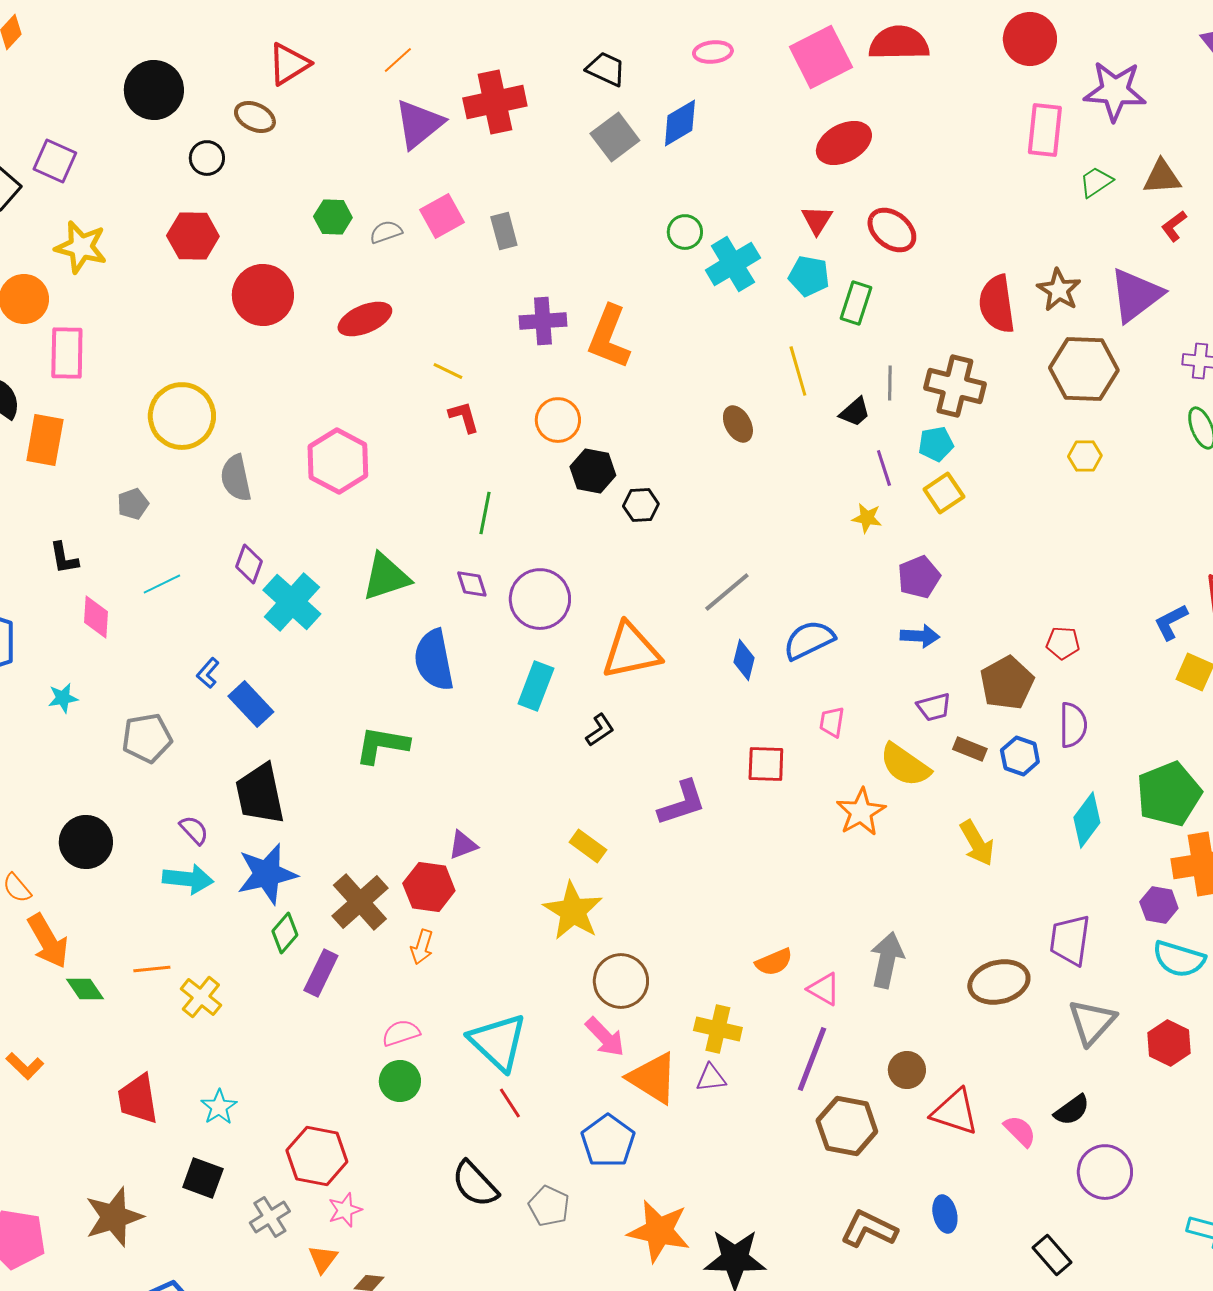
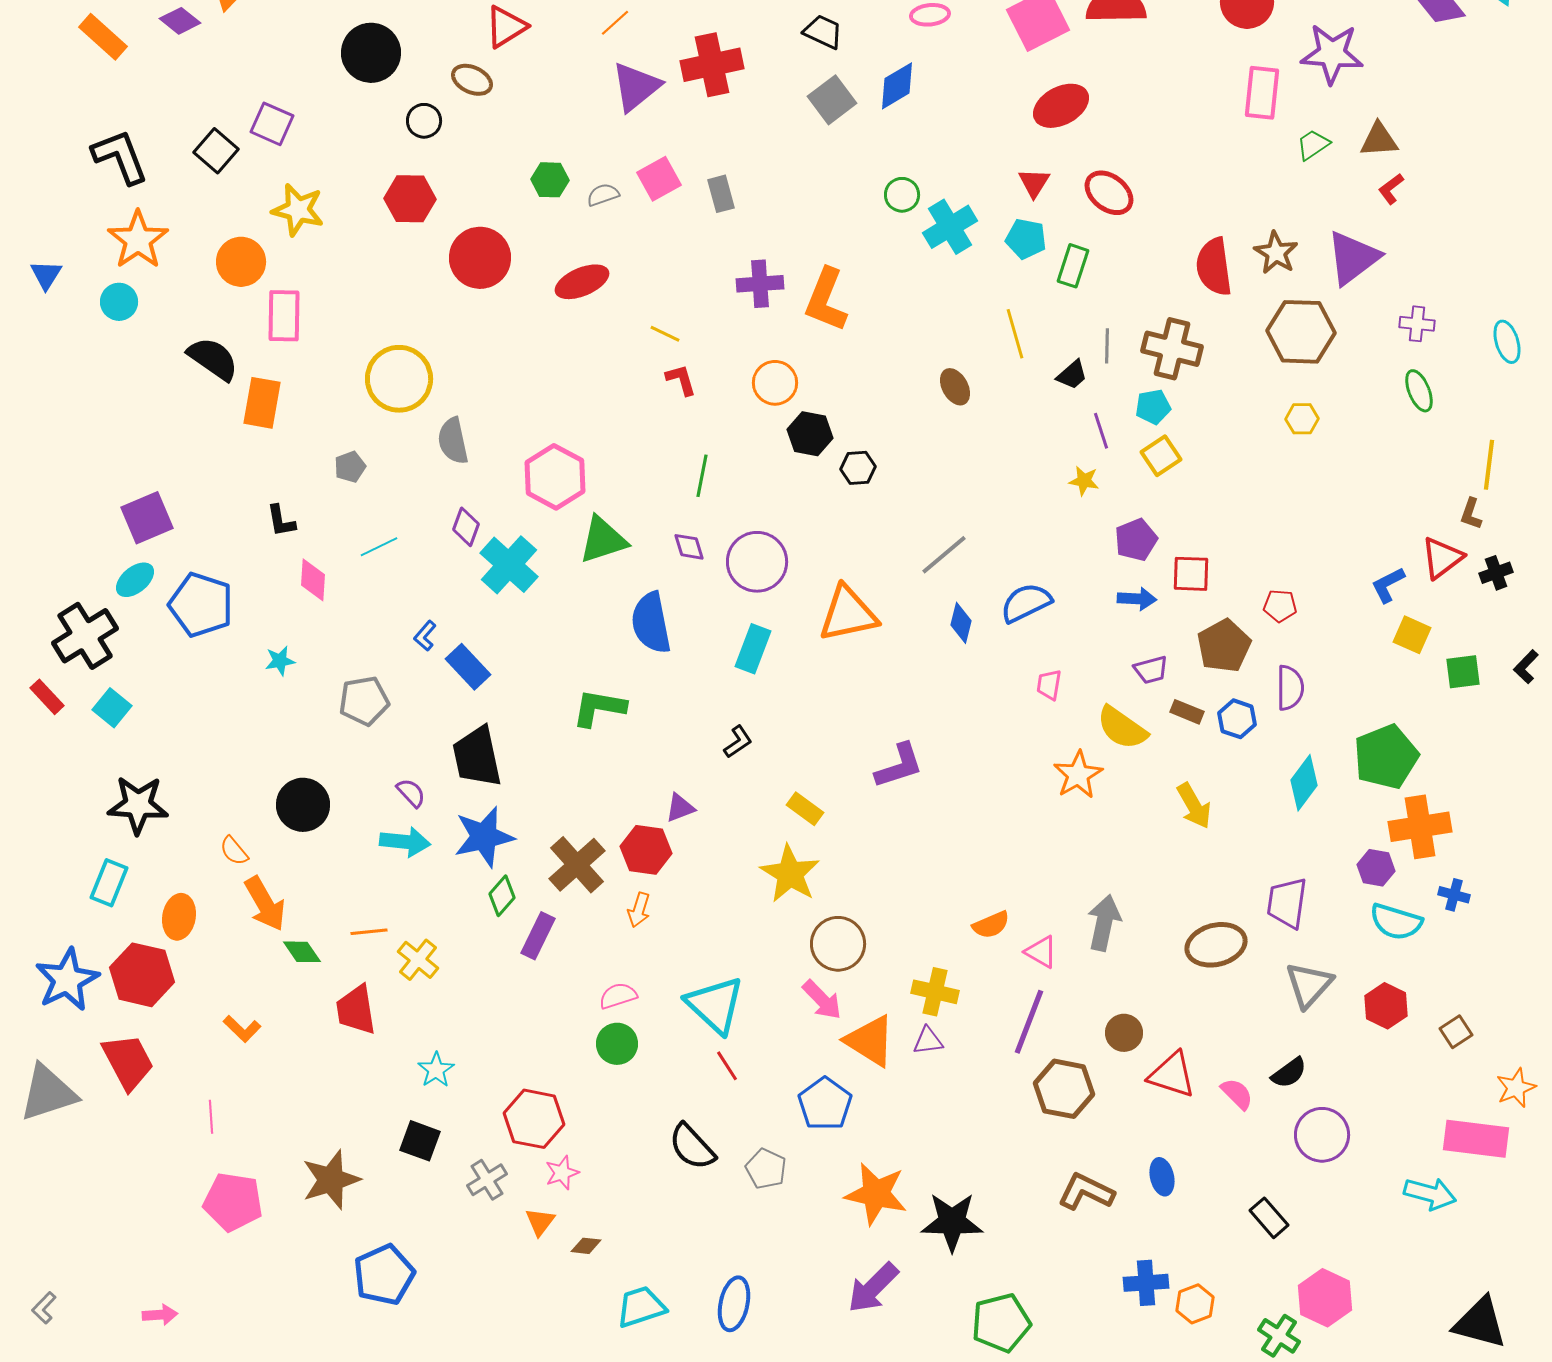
pink hexagon: (338, 461) -> (555, 477), moved
black L-shape: (600, 730) -> (738, 742), moved
red square: (766, 764) -> (1191, 574), moved
red trapezoid: (138, 1099) -> (356, 1010), moved

